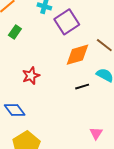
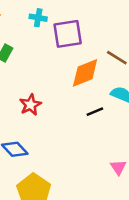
purple square: (67, 22) -> (68, 34), turned 30

